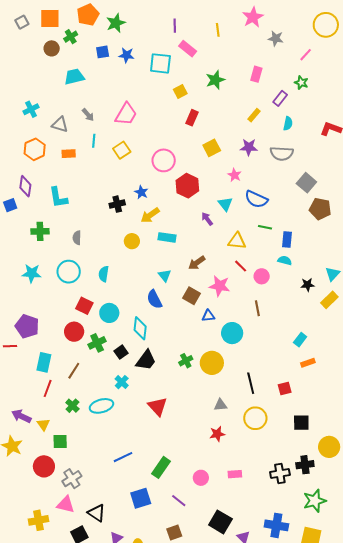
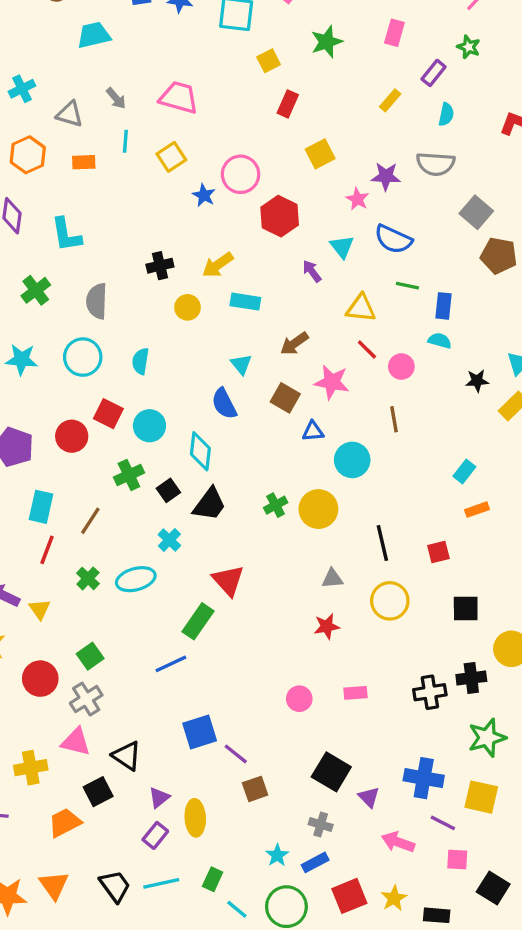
pink trapezoid: (126, 114) -> (179, 97), turned -105
purple star: (249, 147) -> (386, 176), moved
blue star: (141, 192) -> (204, 195), moved
black cross: (117, 204) -> (160, 266), moved
green cross: (40, 231) -> (36, 290), turned -36
gray semicircle: (77, 238) -> (97, 301), size x1.5
red circle: (74, 332) -> (72, 436), moved
green square: (60, 442) -> (90, 656), moved, turned -35
green rectangle: (161, 467) -> (198, 621), moved
purple line: (179, 501) -> (236, 754), moved

